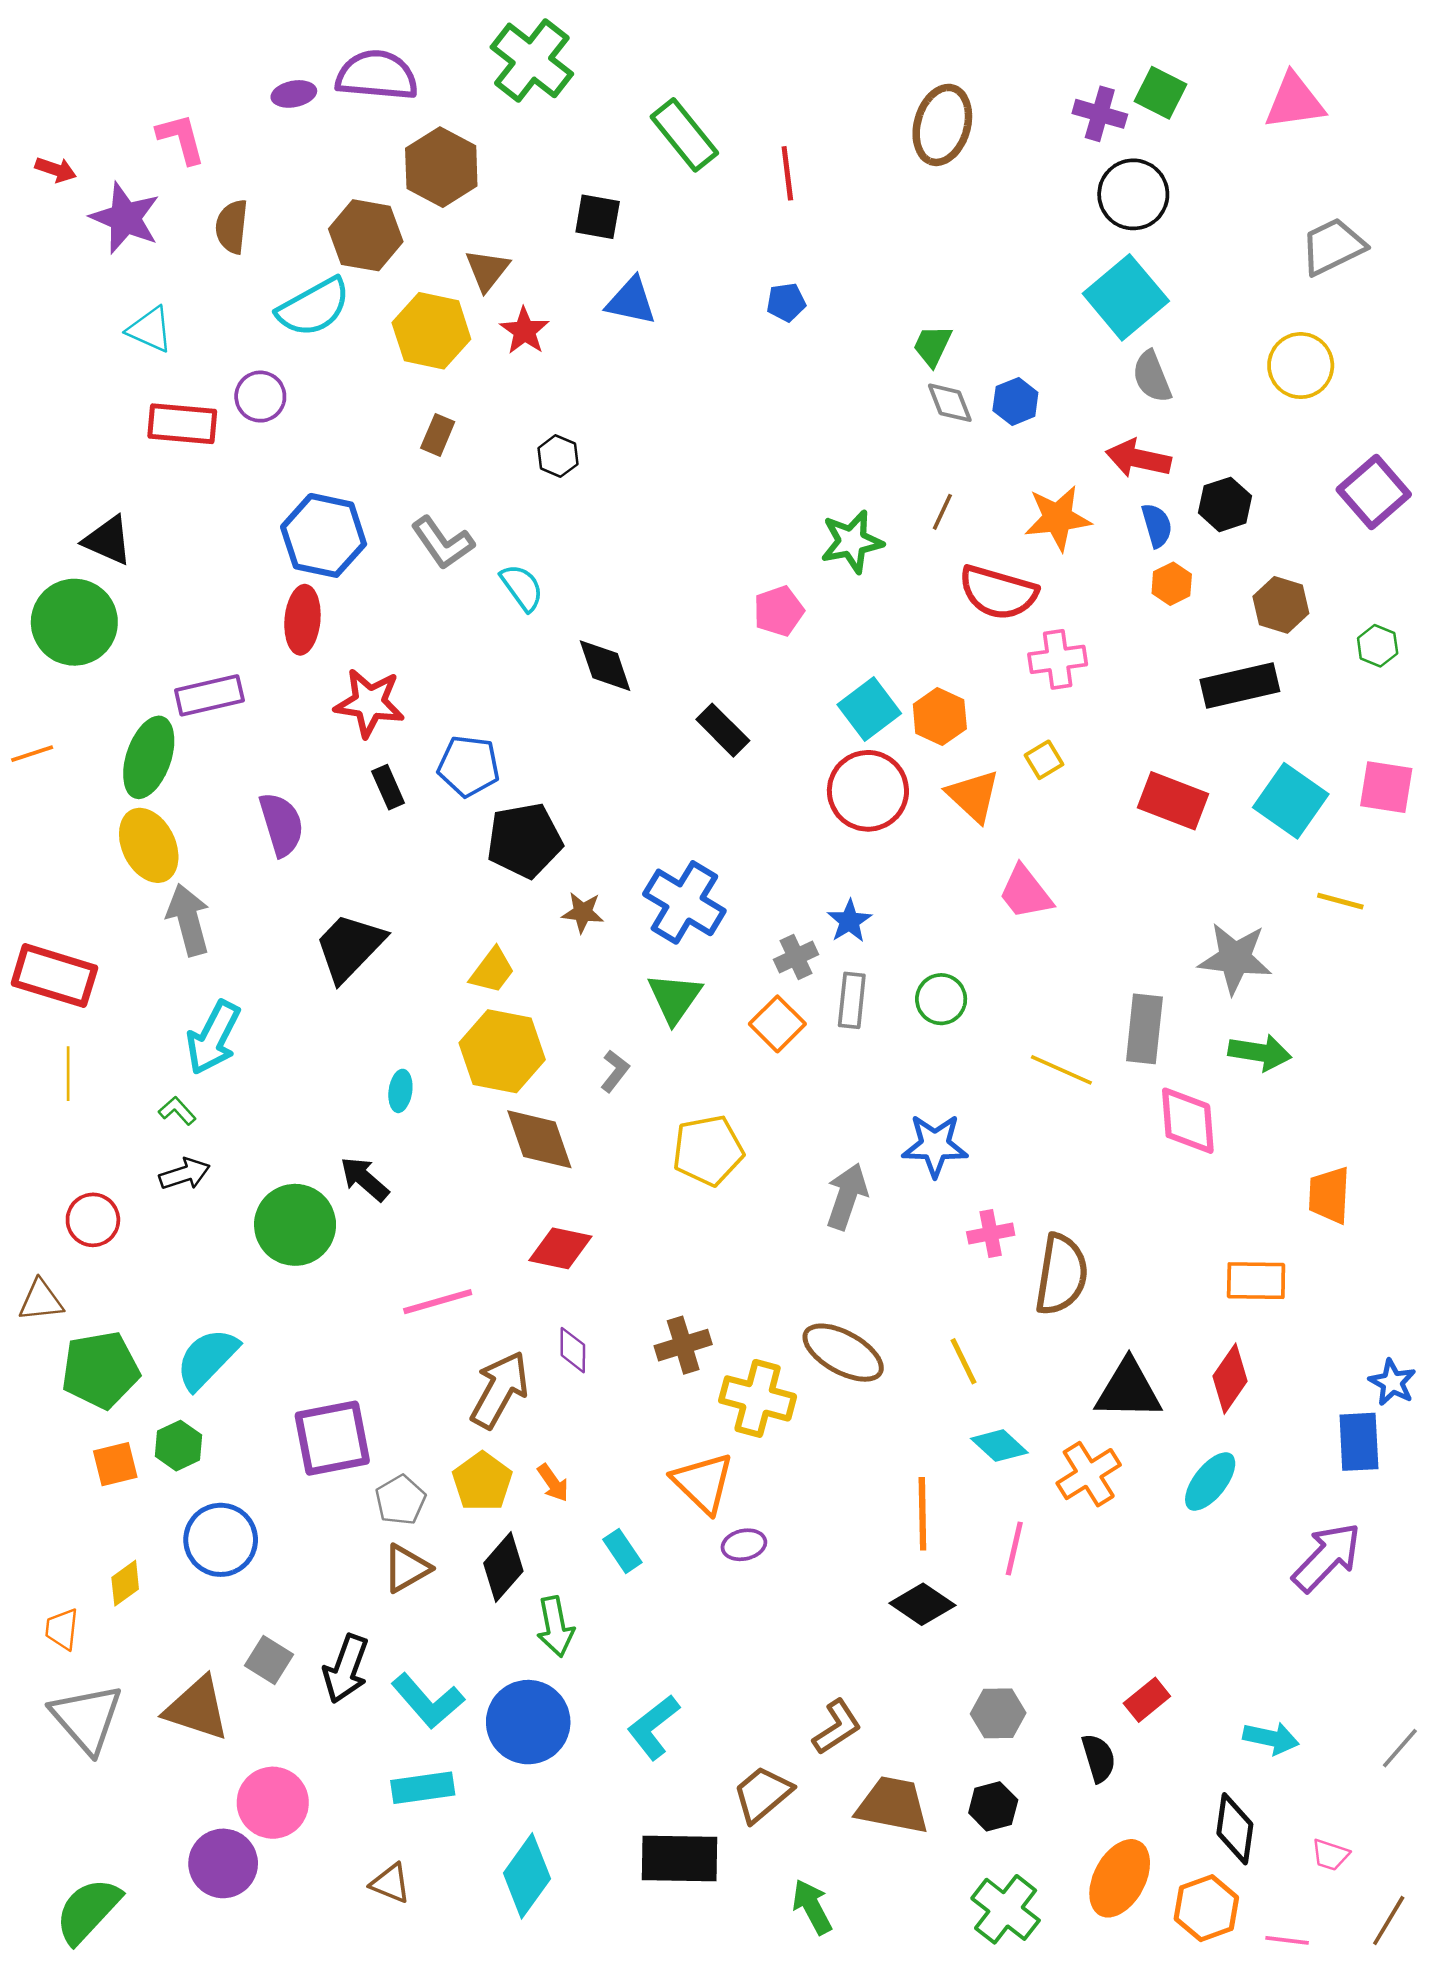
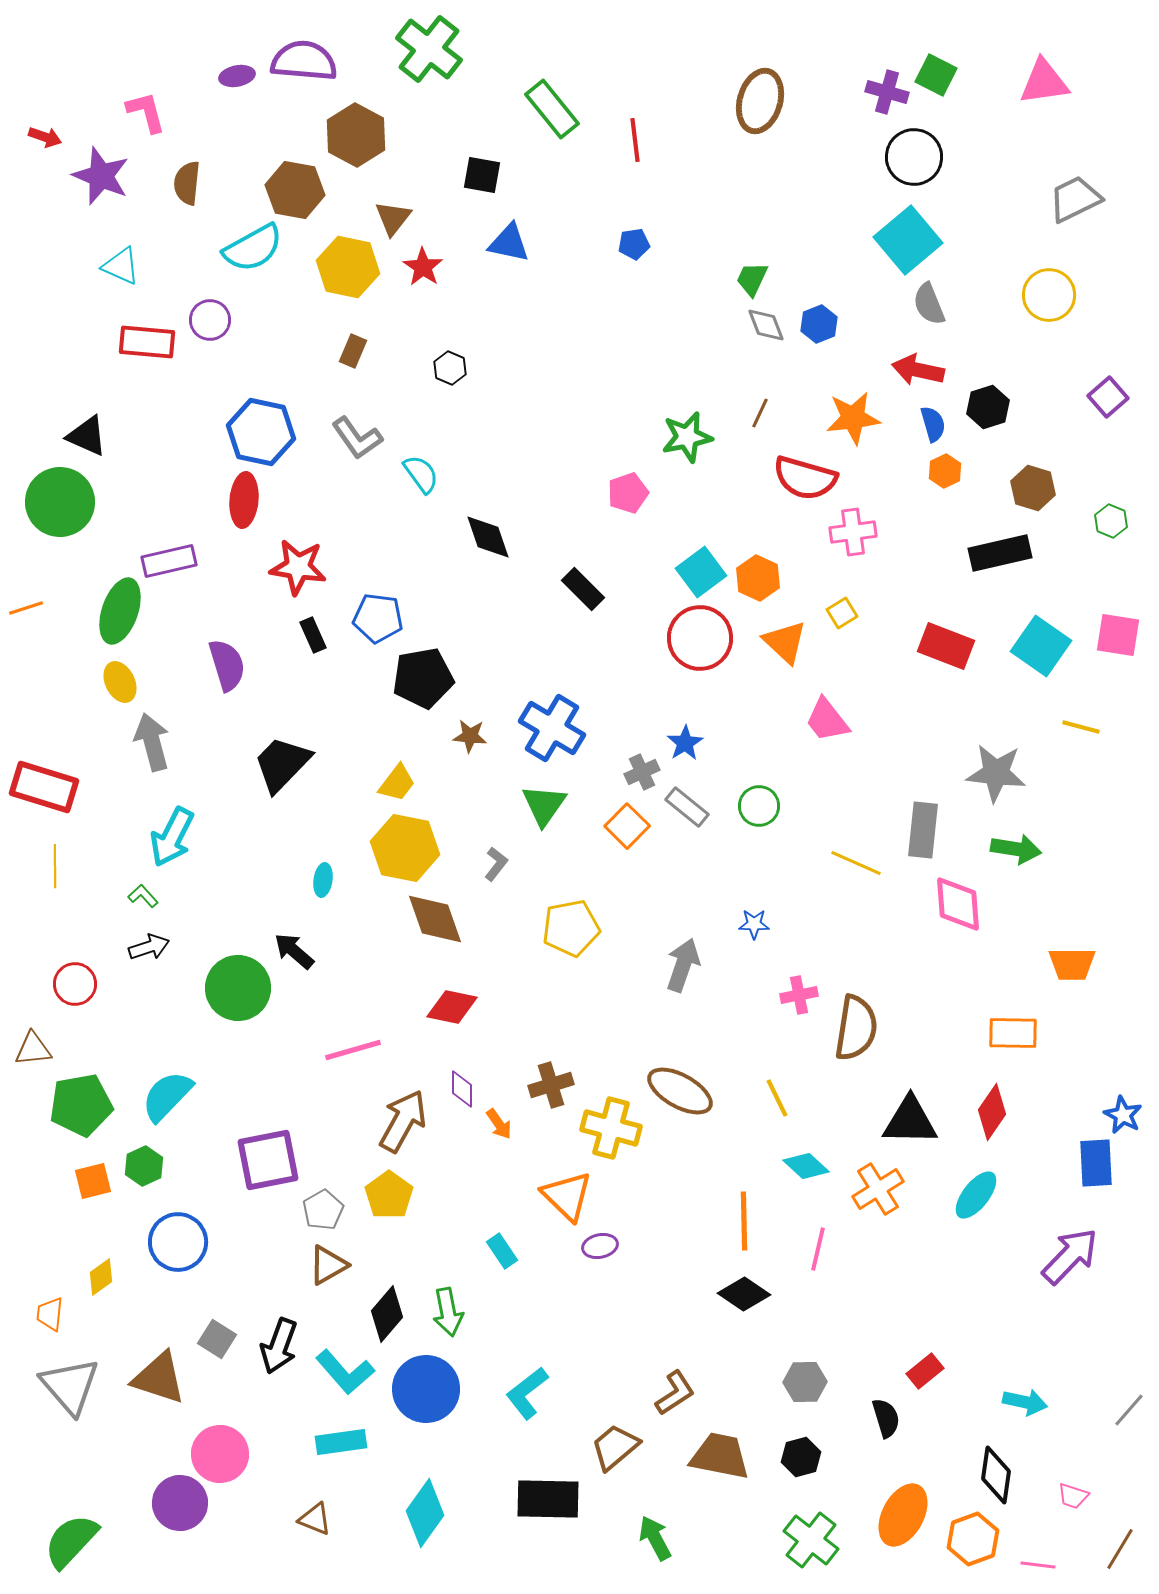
purple square: (1374, 492) -> (1108, 397), size x0.7
yellow ellipse: (149, 845) -> (120, 682), size x0.7
gray rectangle: (852, 1000) -> (687, 807), turned -57
blue star: (935, 1145) -> (754, 924), size x0.6
orange trapezoid: (1329, 1195) -> (1072, 964), turned -93
orange arrow: (553, 1483) -> (499, 1124), moved
black diamond: (503, 1567) -> (387, 1314), moved

